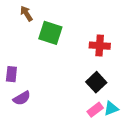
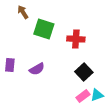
red cross: (100, 46) -> (76, 39), moved
purple semicircle: (22, 98) -> (37, 69), moved

